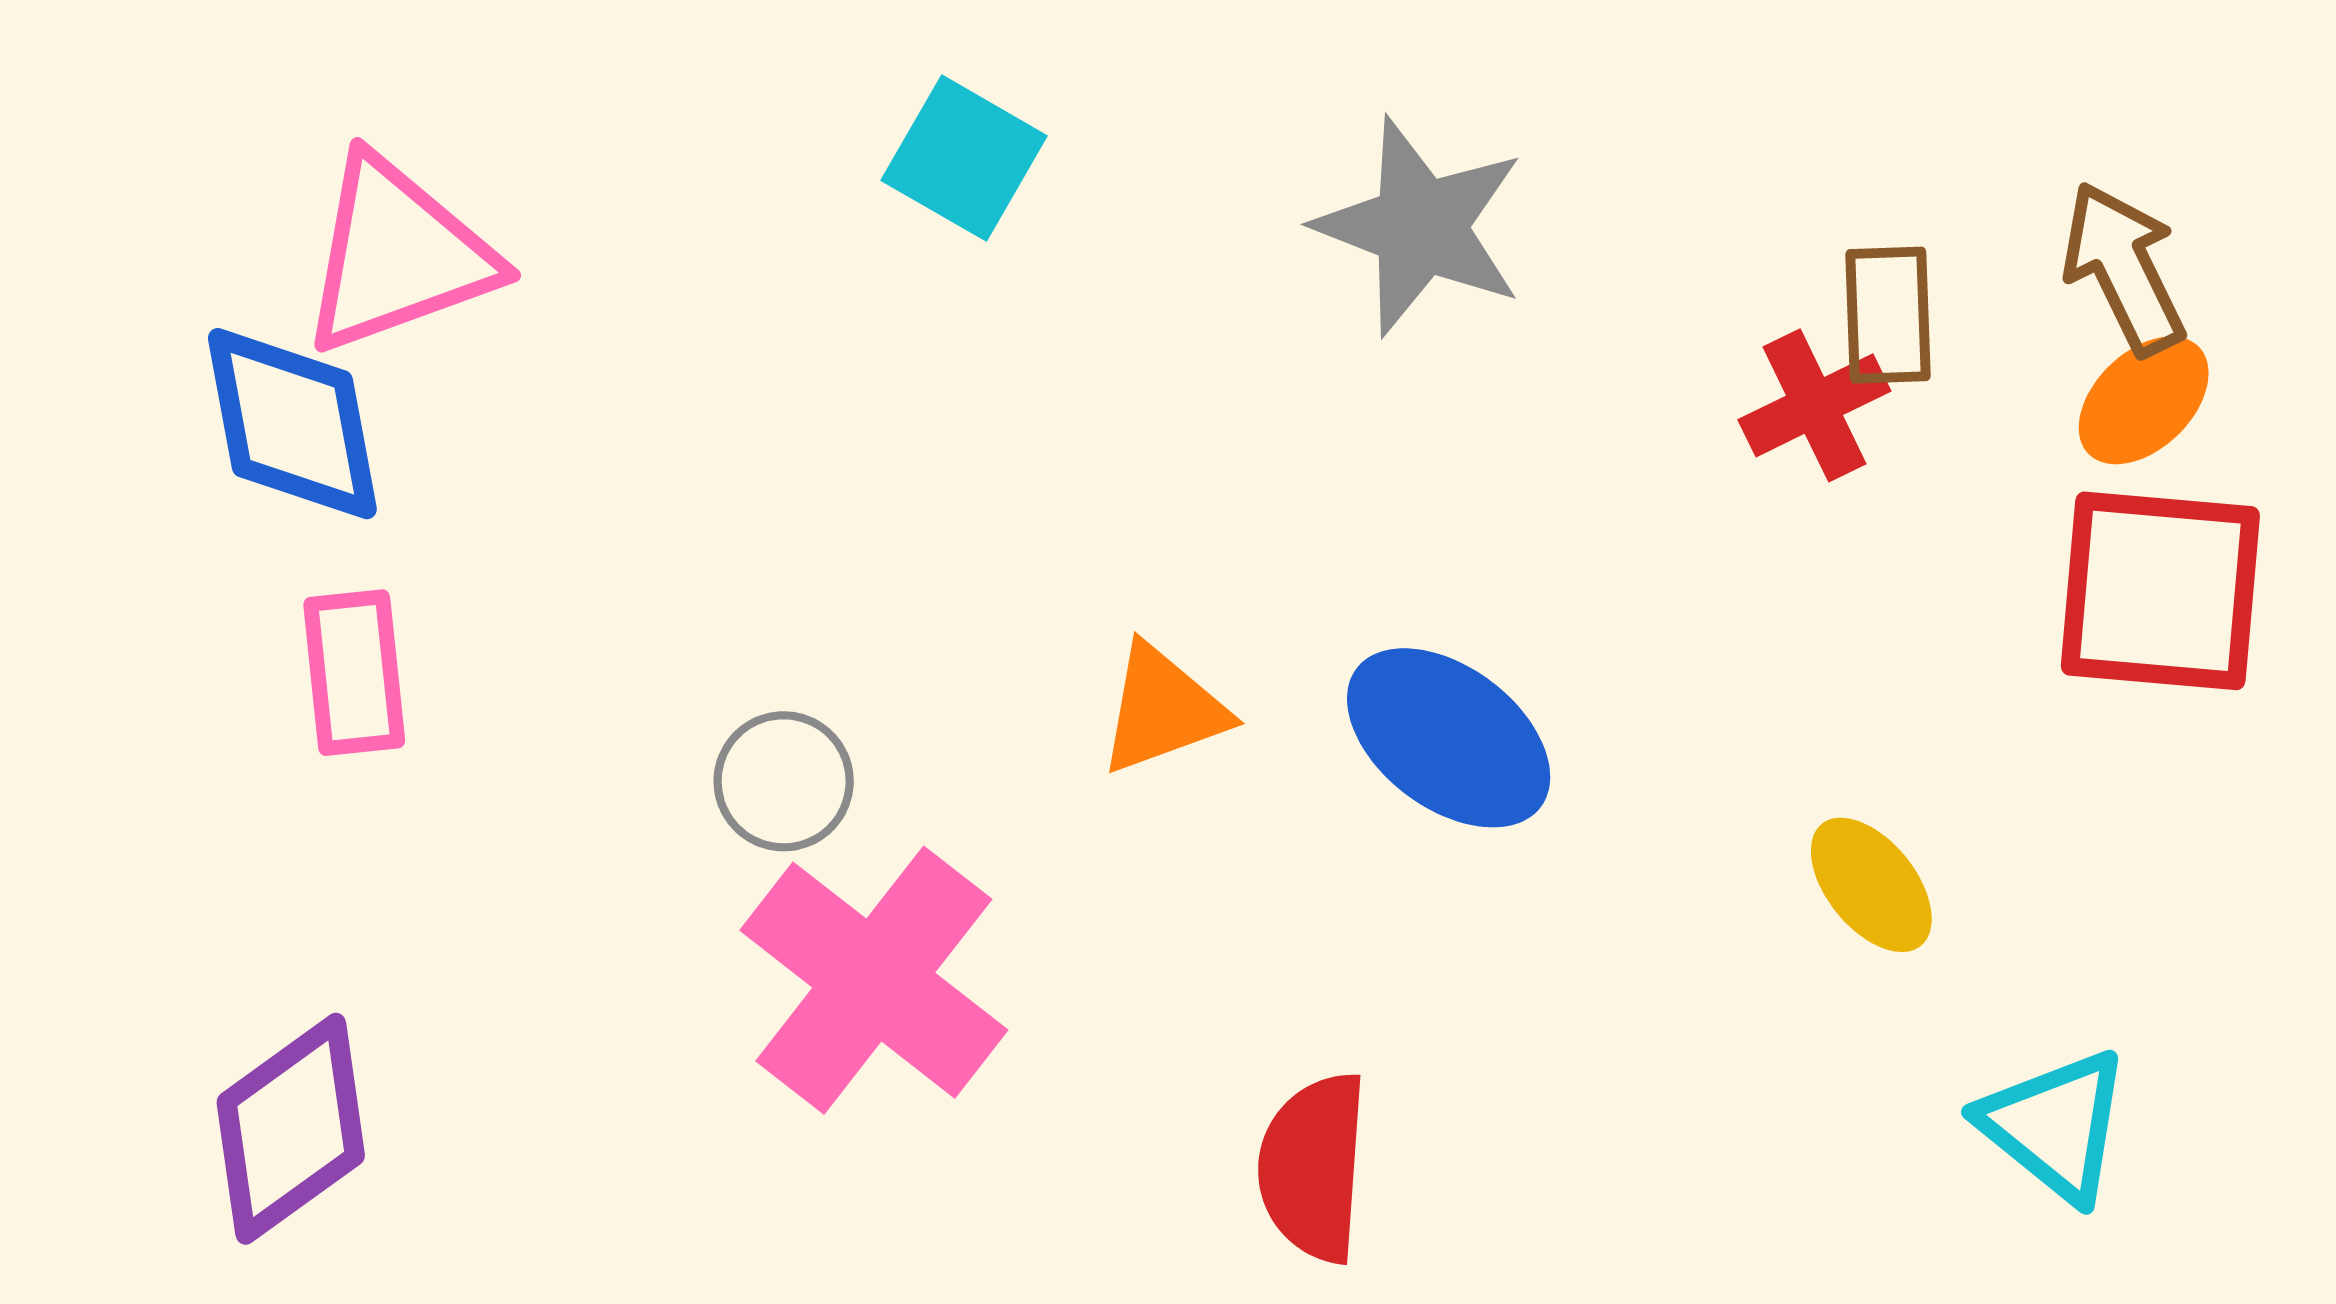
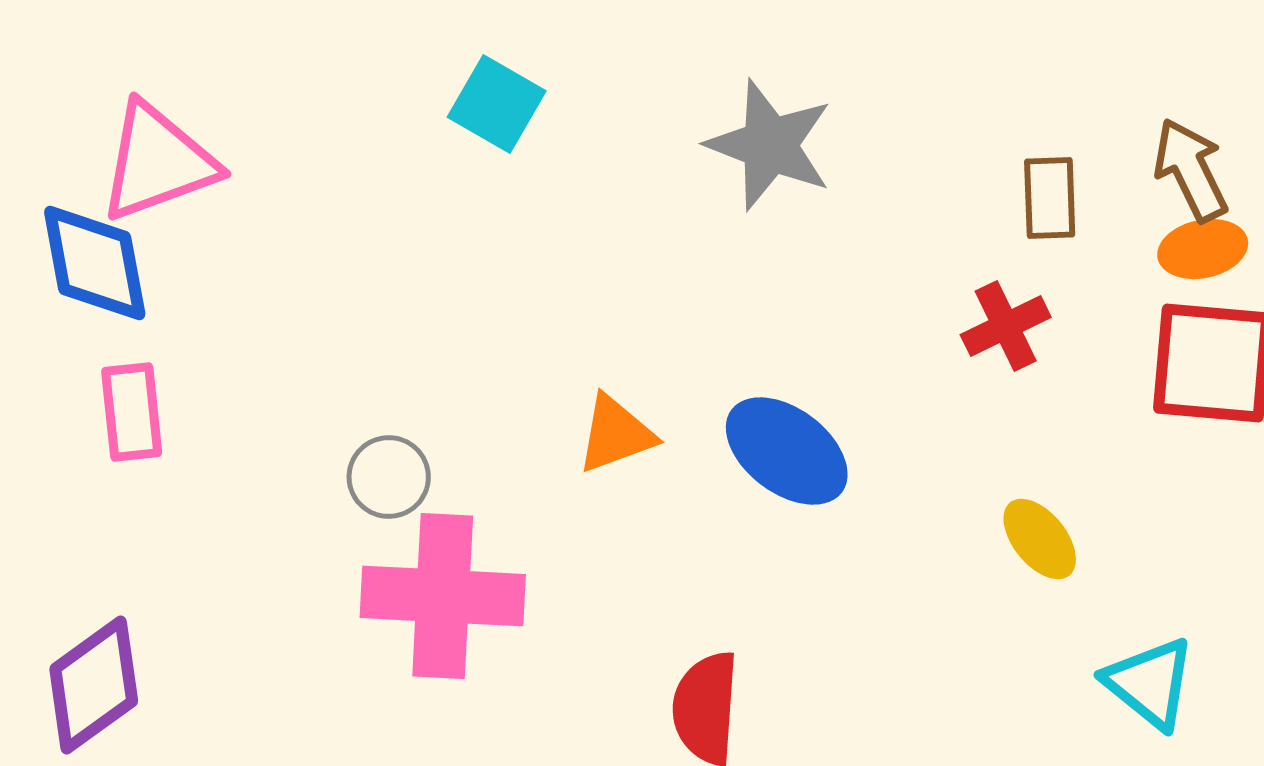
orange ellipse: (2144, 400) -> (1203, 249), turned 32
red cross: (1814, 405) -> (1006, 326), moved
pink cross: (874, 980) -> (443, 596), turned -35

